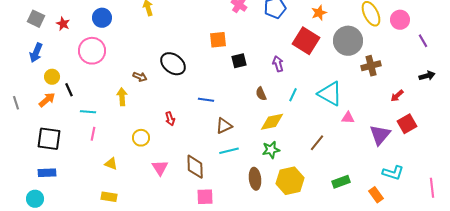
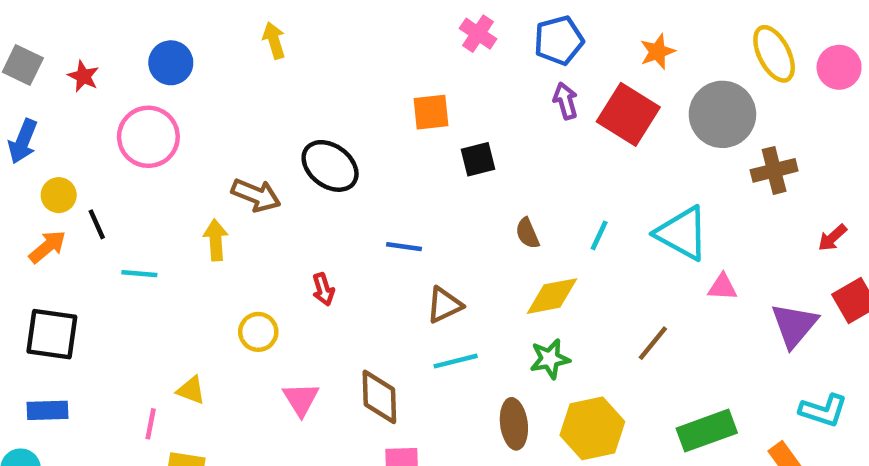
purple arrow: (278, 64) -> (565, 101), moved
brown arrow: (140, 77) -> (256, 195), size x1.5
pink line: (93, 134) -> (151, 424), moved
green rectangle: (341, 182) -> (707, 431), size x1.4

